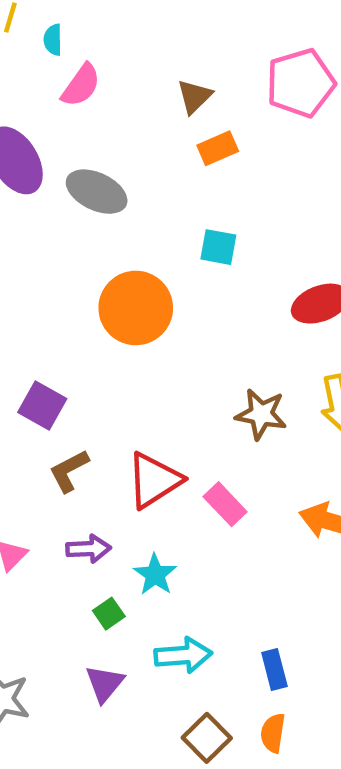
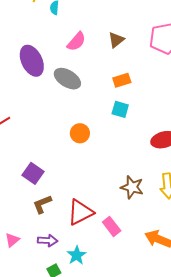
pink semicircle: (81, 85) -> (76, 42), moved
orange rectangle: (218, 148) -> (122, 80), moved
orange circle: (136, 308) -> (80, 133), size x0.6

